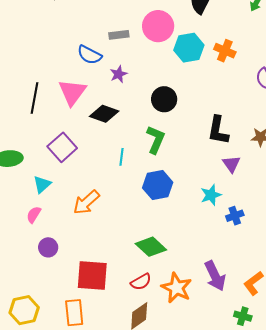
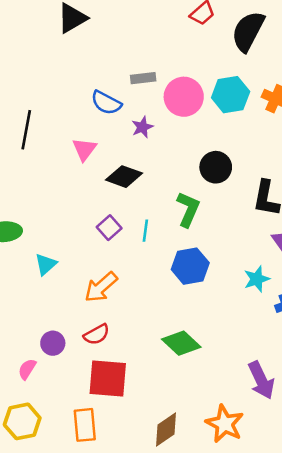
pink circle: (158, 26) -> (184, 97), moved
pink triangle: (72, 92) -> (84, 149), size x0.7
black line: (34, 98) -> (26, 130), moved
black circle: (164, 99) -> (216, 167), moved
purple square: (62, 147) -> (109, 228), moved, size x0.7
pink semicircle: (34, 215) -> (27, 369), moved
red semicircle: (141, 282) -> (97, 334), moved
orange star: (176, 288) -> (225, 424), moved

